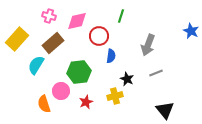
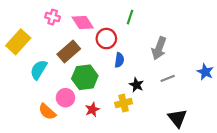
pink diamond: (77, 21) -> (83, 22), turned 70
blue star: (191, 31) -> (205, 72), moved
brown rectangle: (53, 43) -> (69, 51), moved
orange semicircle: (44, 104) -> (47, 112), turned -30

